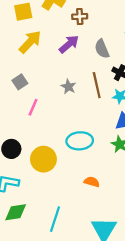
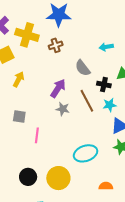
yellow arrow: (30, 42) -> (19, 79), size x0.7
purple arrow: (69, 44) -> (58, 88), moved
gray square: (20, 82) -> (19, 116), turned -32

